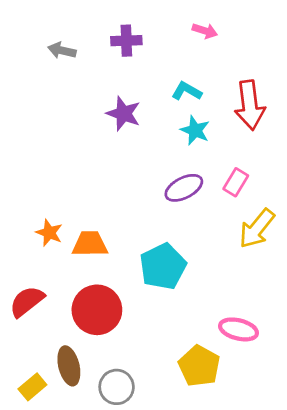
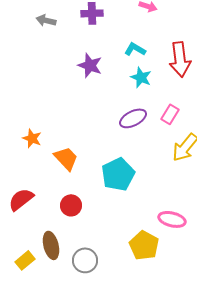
orange star: (49, 233) -> (32, 138), moved
orange trapezoid: (90, 244) -> (66, 158), turned 48
red circle: (97, 310) -> (71, 205), size x0.6

